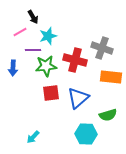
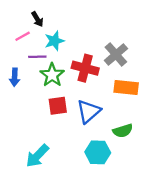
gray cross: (102, 48) -> (116, 54), turned 30
green star: (46, 66) -> (52, 75), turned -30
cyan arrow: (33, 137) -> (37, 156), size x1.6

